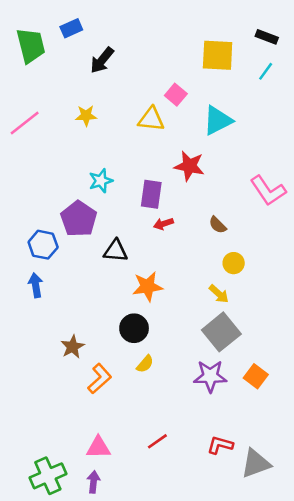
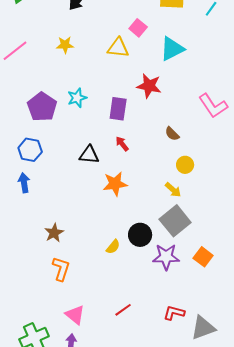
purple pentagon: (79, 219) -> (42, 107), moved
red arrow: (164, 224) -> (122, 144), moved, turned 70
black circle: (134, 328) -> (140, 235), moved
orange L-shape: (100, 379) -> (61, 269), moved, turned -30
pink triangle: (98, 447) -> (75, 315), turned 40

